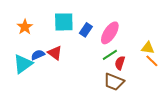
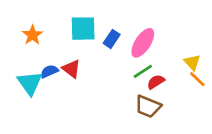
yellow triangle: (148, 48) -> (192, 62), turned 40
red semicircle: (120, 63) -> (156, 82), turned 40
cyan triangle: (23, 64) -> (30, 83), turned -30

